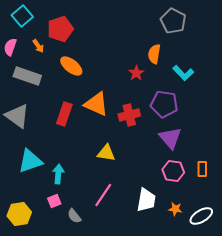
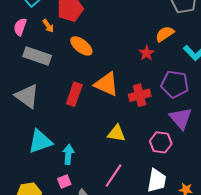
orange semicircle: (154, 54) -> (165, 34), turned 48
pink hexagon: (173, 171) -> (161, 142), moved

